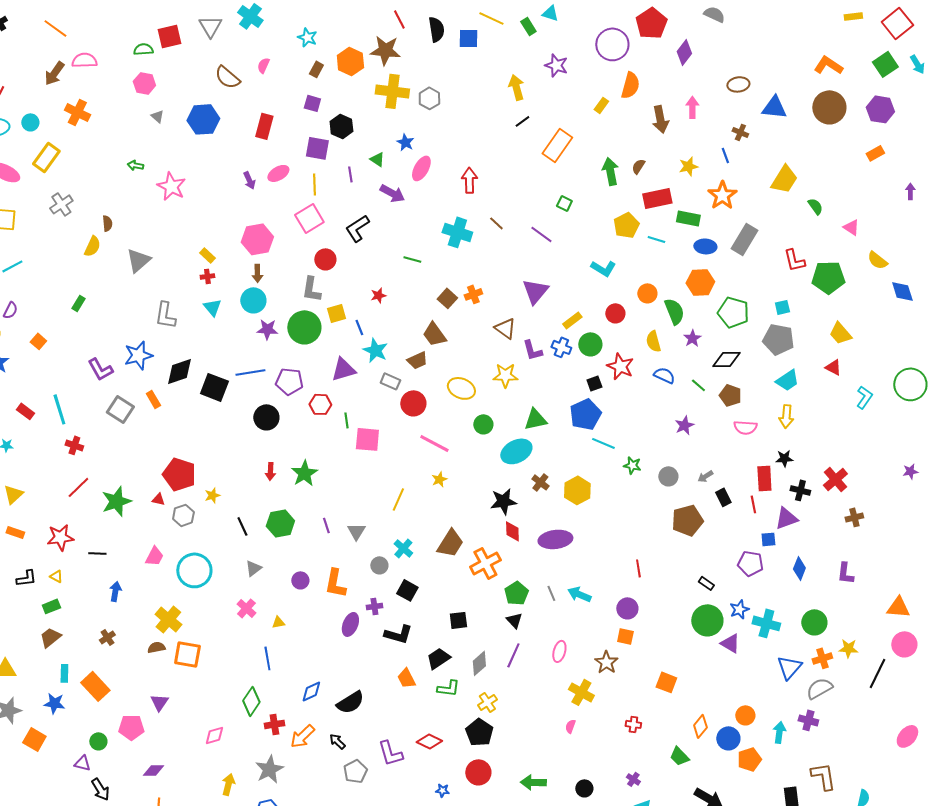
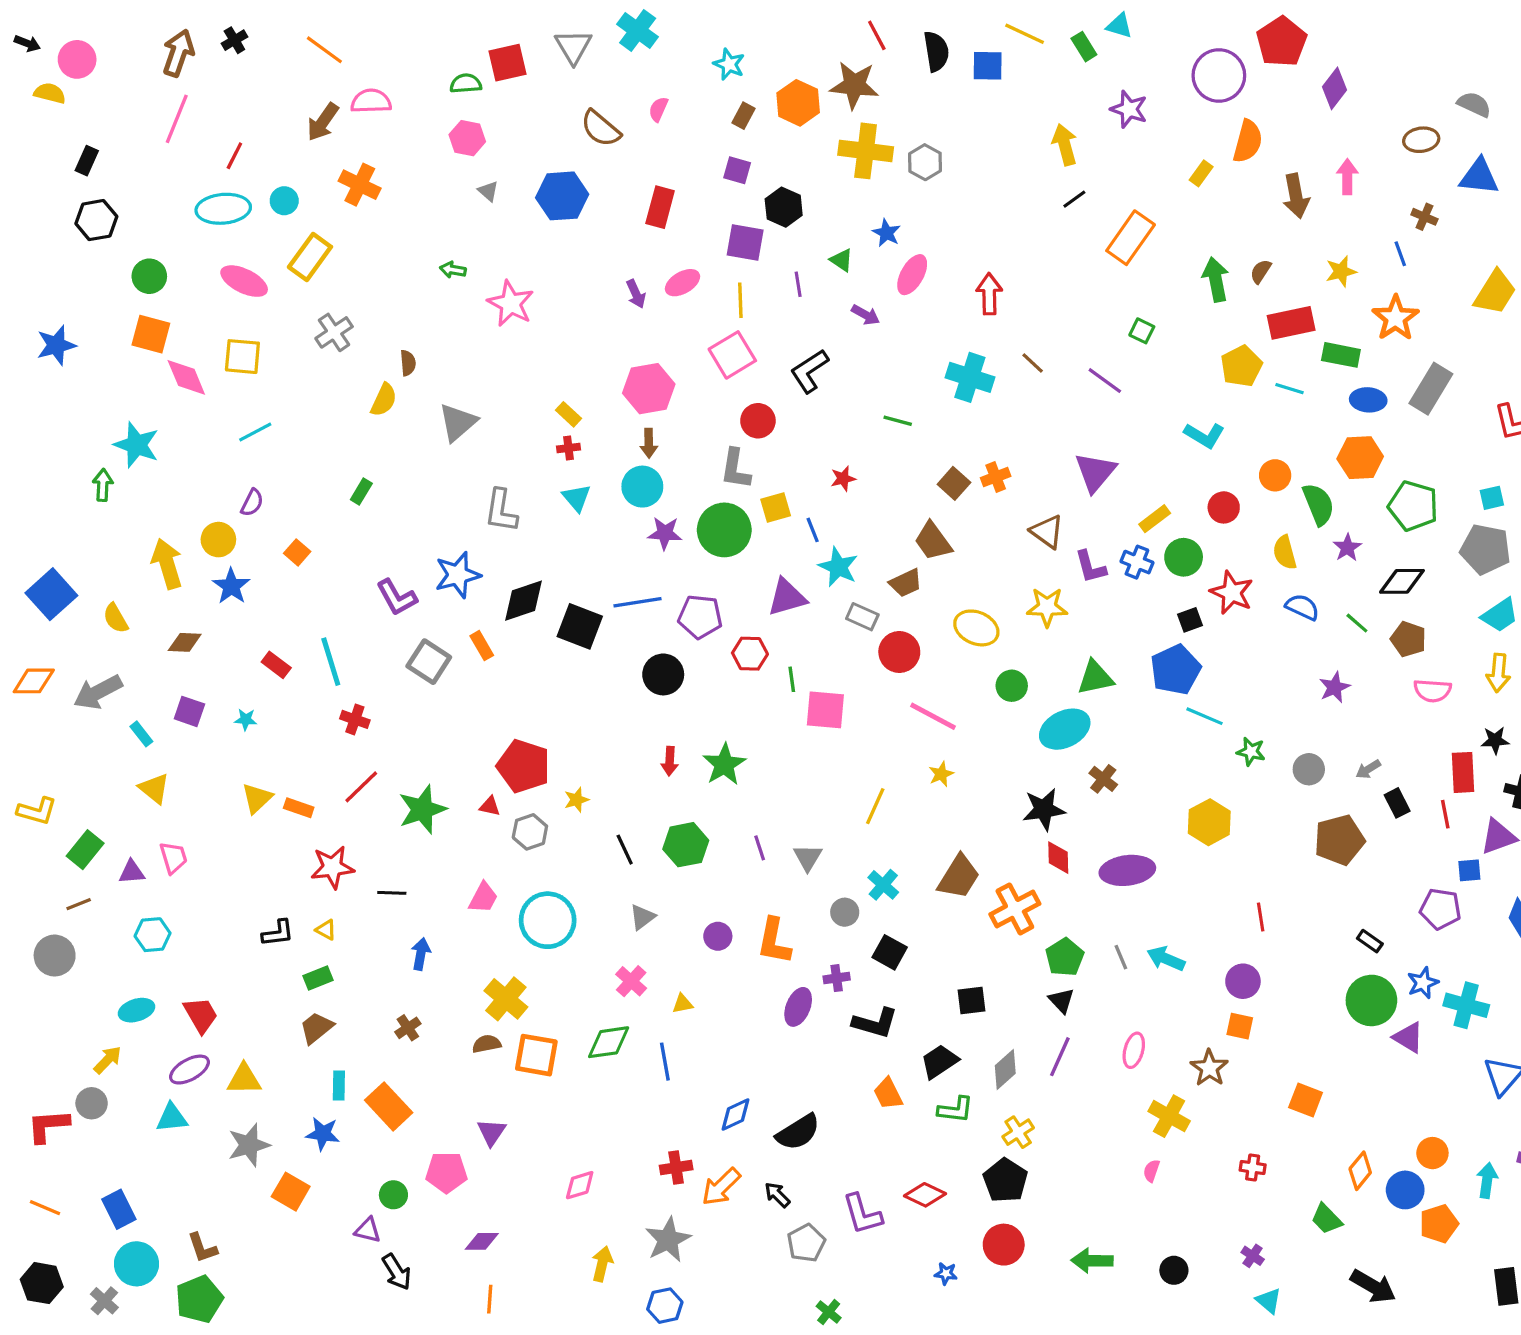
gray semicircle: (714, 14) -> (1474, 104), moved
purple arrow: (392, 193) -> (866, 315), size x0.7
yellow hexagon: (577, 490) -> (1209, 822), moved
orange rectangle: (15, 532) -> (299, 808), moved
green diamond: (251, 701) -> (609, 1042), moved, turned 48

